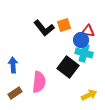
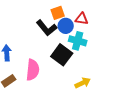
black L-shape: (44, 28) -> (47, 28), moved
blue circle: (81, 40) -> (66, 26), moved

